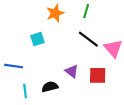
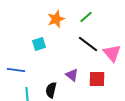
green line: (86, 11) -> (86, 17), turned 32
black semicircle: (50, 87) -> (51, 90), turned -63

